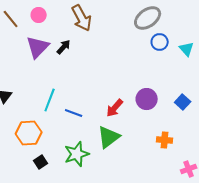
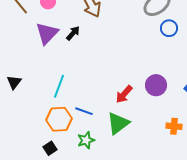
blue line: (74, 113) -> (84, 111), moved
orange hexagon: (29, 133) -> (59, 119), moved
green star: (77, 154) -> (86, 140), size x0.7

